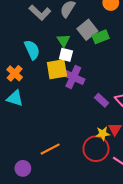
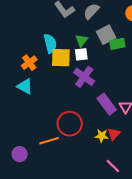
white square: (66, 55) -> (81, 54), turned -32
yellow square: (57, 69) -> (61, 58), moved
purple rectangle: (102, 100) -> (107, 104), size x1.5
red circle: (96, 149) -> (70, 124), moved

